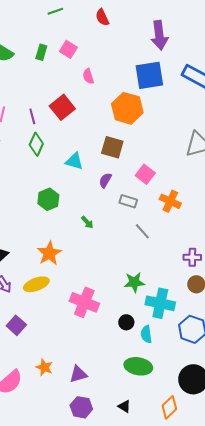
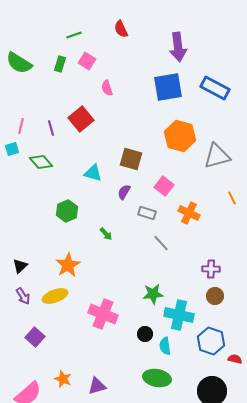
green line: (55, 11) -> (74, 35), moved
orange hexagon: (127, 108) -> (180, 136), moved
green diamond: (36, 144) -> (41, 162), moved, turned -65

